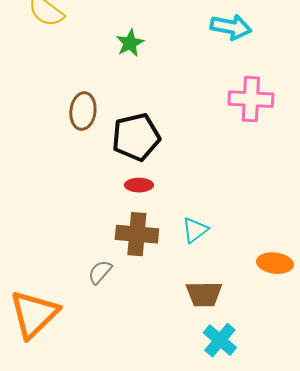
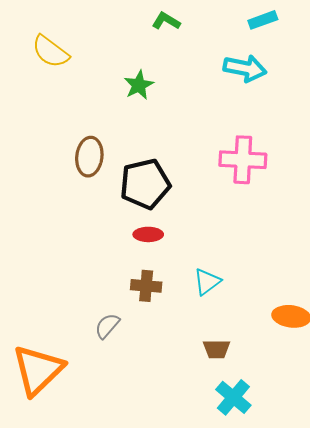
pink cross: (251, 99) -> (243, 160), moved
brown cross: (137, 234) -> (146, 286), size x0.7
brown trapezoid: (204, 294) -> (217, 349), size x0.7

